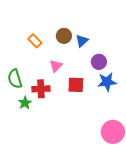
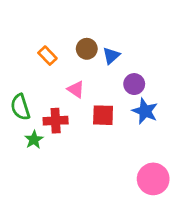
pink triangle: (56, 66) -> (76, 89), turned -40
blue star: (107, 82) -> (145, 111), turned 30

